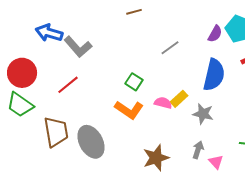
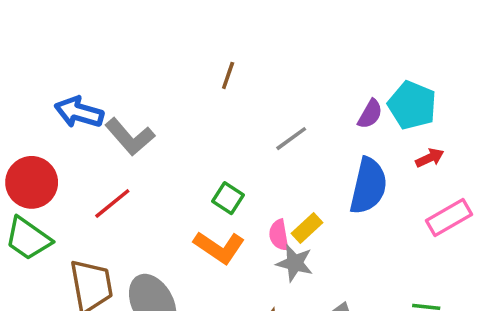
brown line: (134, 12) -> (228, 75), turned -56
pink semicircle: (163, 103) -> (279, 235), turned -114
gray star: (203, 114) -> (295, 263), moved

